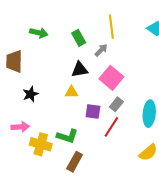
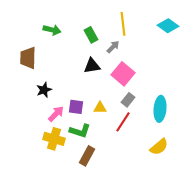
yellow triangle: (71, 92) -> (100, 108), moved
purple square: (93, 112) -> (76, 107), moved
pink arrow: (20, 127) -> (56, 114), moved, turned -42

